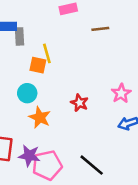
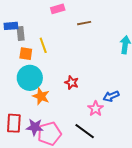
orange square: (38, 65) -> (26, 54), moved
cyan circle: (27, 93) -> (30, 78), size x1.6
pink star: (121, 93) -> (96, 109), moved

